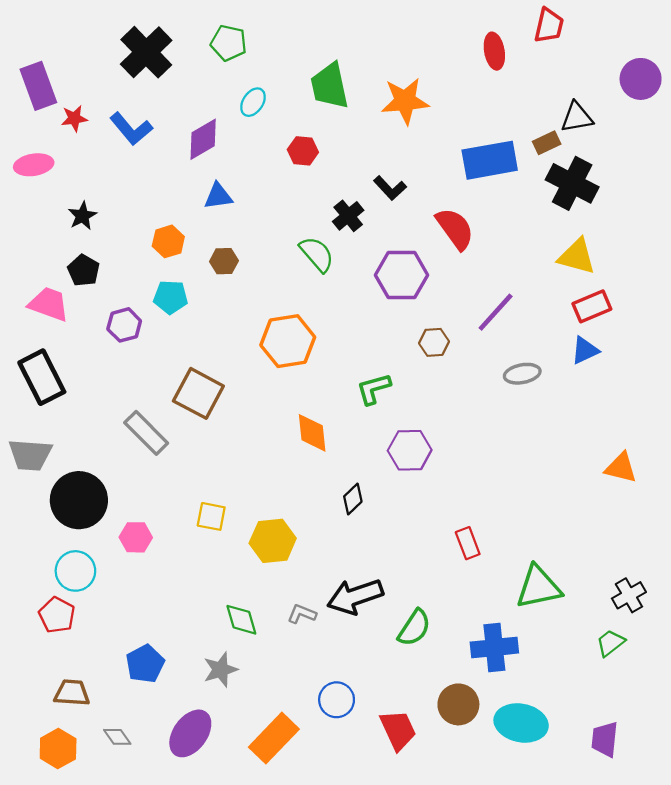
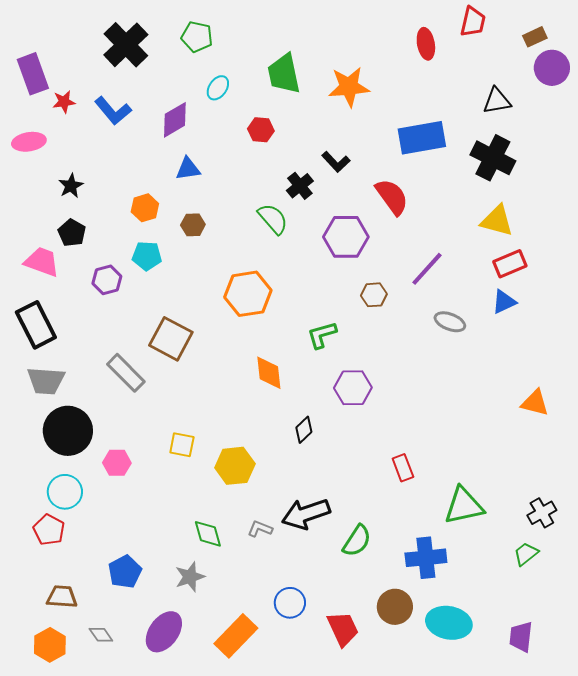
brown rectangle: (547, 143) -> (535, 37), moved
gray ellipse: (522, 374) -> (450, 322), turned 32
gray trapezoid: (30, 455) -> (46, 381), moved

